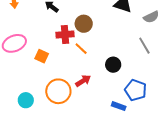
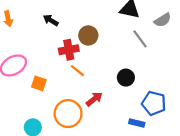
gray line: (144, 46) -> (140, 39), moved
orange line: (81, 49) -> (77, 71), moved
orange square: (42, 56) -> (39, 83), moved

